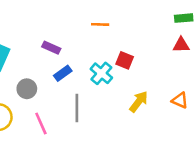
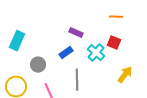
orange line: (100, 24) -> (116, 17), moved
purple rectangle: (51, 48) -> (76, 33), moved

